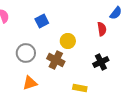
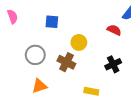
blue square: (42, 21) -> (52, 22), turned 32
red semicircle: (102, 29) -> (114, 30), turned -56

